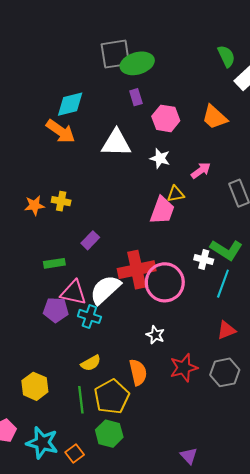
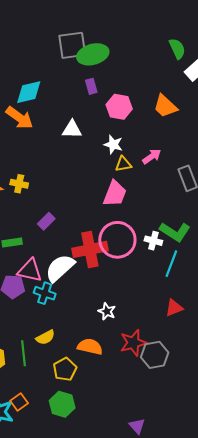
white triangle: (116, 143) -> (72, 129), size x0.7
yellow triangle: (176, 194) -> (123, 164), moved
pink circle: (165, 282) -> (117, 240), moved
orange semicircle: (138, 372) -> (90, 347), turned -65
gray hexagon: (225, 372) -> (155, 355), moved
yellow pentagon: (112, 397) -> (65, 369), size x0.7
green line: (81, 400) -> (24, 353), moved
orange square: (75, 453) -> (19, 402), moved

